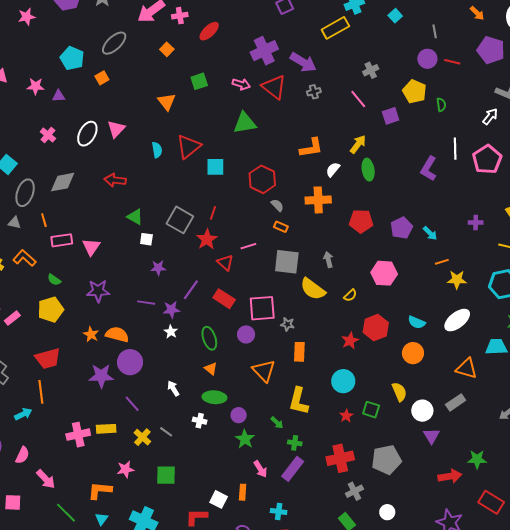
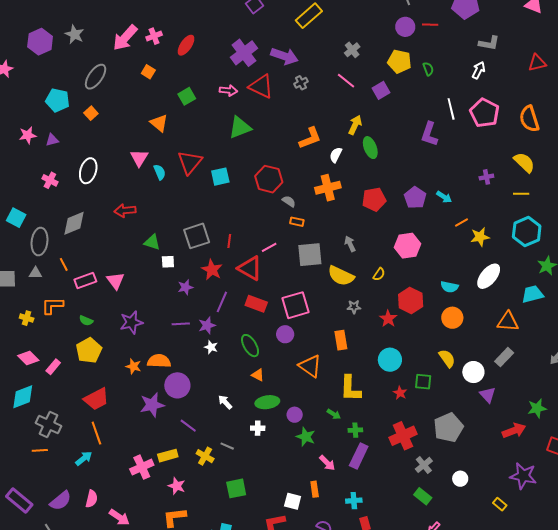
pink triangle: (116, 129) -> (139, 158), moved
red line: (213, 213) -> (229, 241), moved
gray square: (180, 220) -> (197, 236), turned -36
red star: (207, 239) -> (212, 270), moved
orange L-shape: (24, 258) -> (52, 306), turned -30
red triangle: (225, 263) -> (250, 268), size x1.5
gray star: (287, 324) -> (354, 307), moved
pink star: (125, 469) -> (177, 486), moved, turned -30

